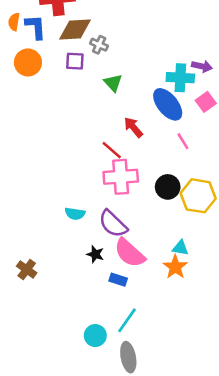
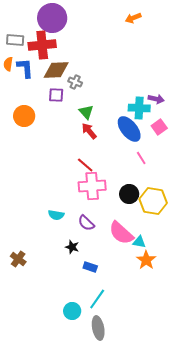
orange circle: (28, 62) -> (24, 116), moved
red arrow: (133, 127) -> (89, 131), moved
purple semicircle: (113, 224) -> (86, 223), size x0.7
pink semicircle: (130, 253) -> (121, 233), moved
orange star: (175, 267) -> (146, 260), moved

